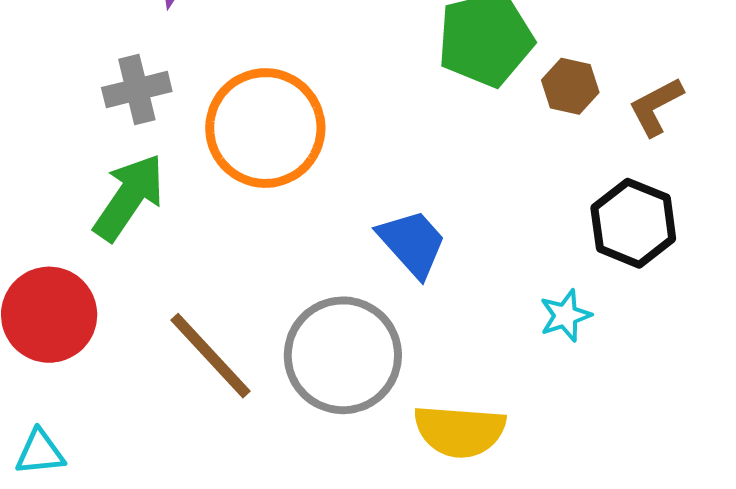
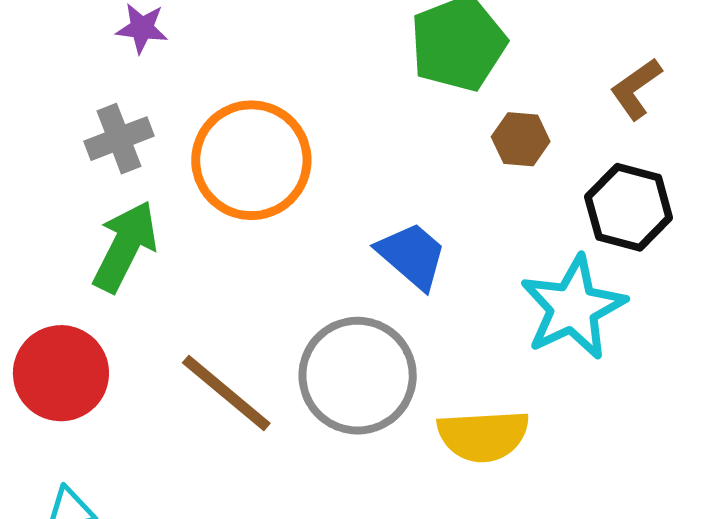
brown hexagon: (570, 86) -> (521, 139), moved
cyan star: (565, 315) -> (573, 307), size x2.0

